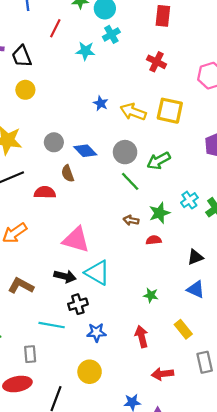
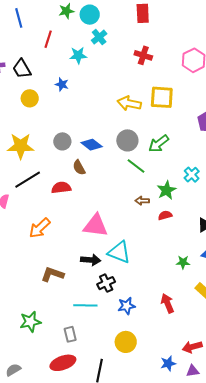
blue star: (101, 103) -> (62, 84), moved
green star: (151, 295) -> (183, 262), moved
red arrow: (163, 374) -> (192, 347), moved

